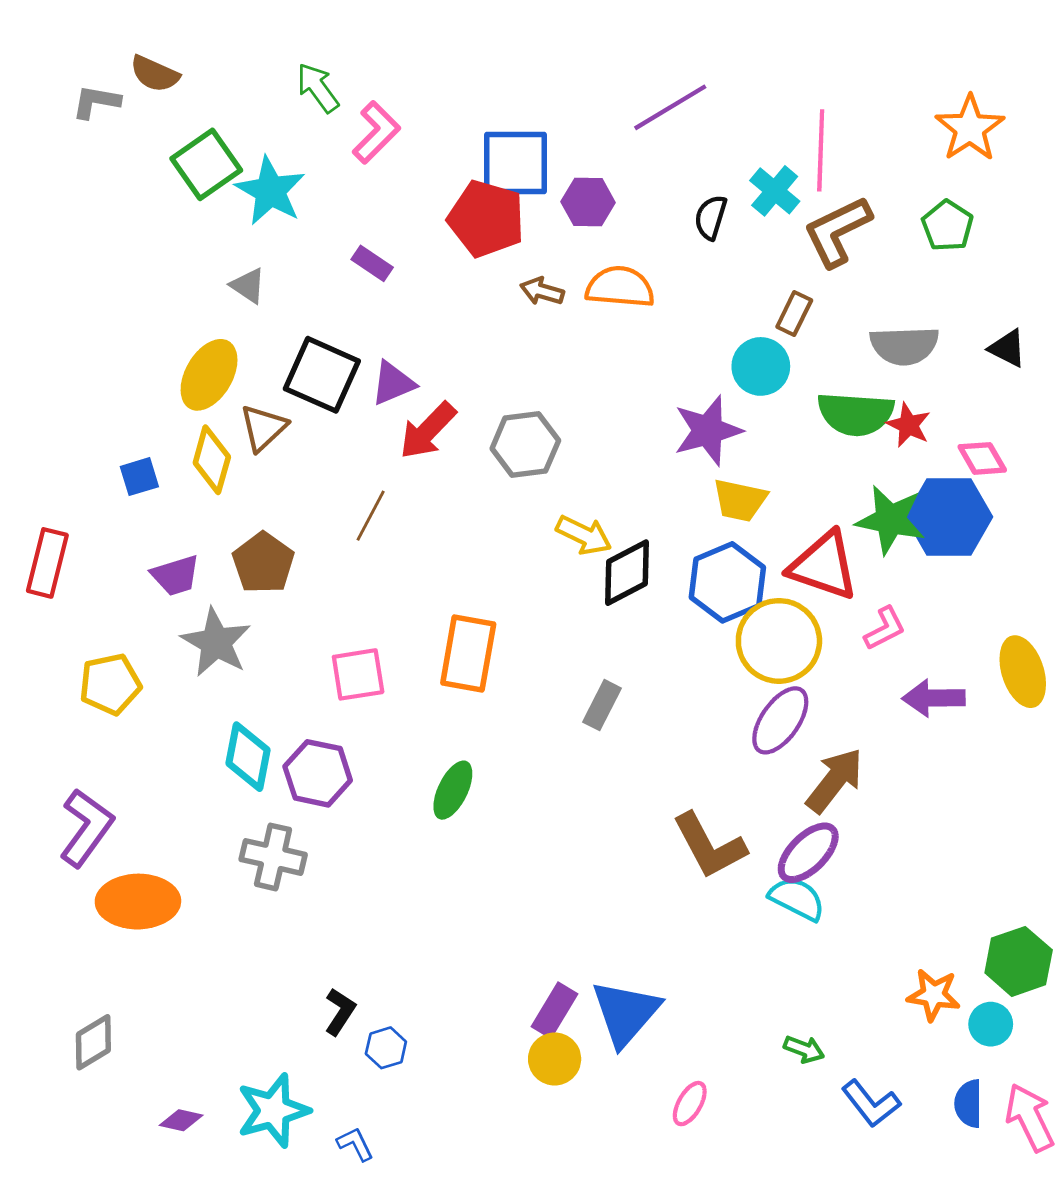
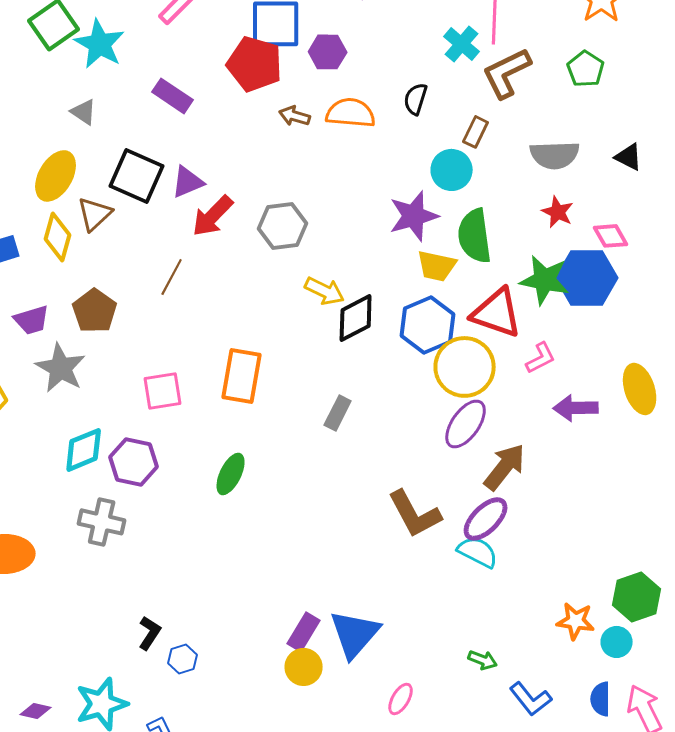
black semicircle: (711, 217) -> (416, 99), moved
purple rectangle: (372, 263) -> (173, 96), size x1.4
green semicircle: (856, 414) -> (475, 236), moved, turned 78
cyan diamond: (248, 757) -> (84, 450), turned 57

